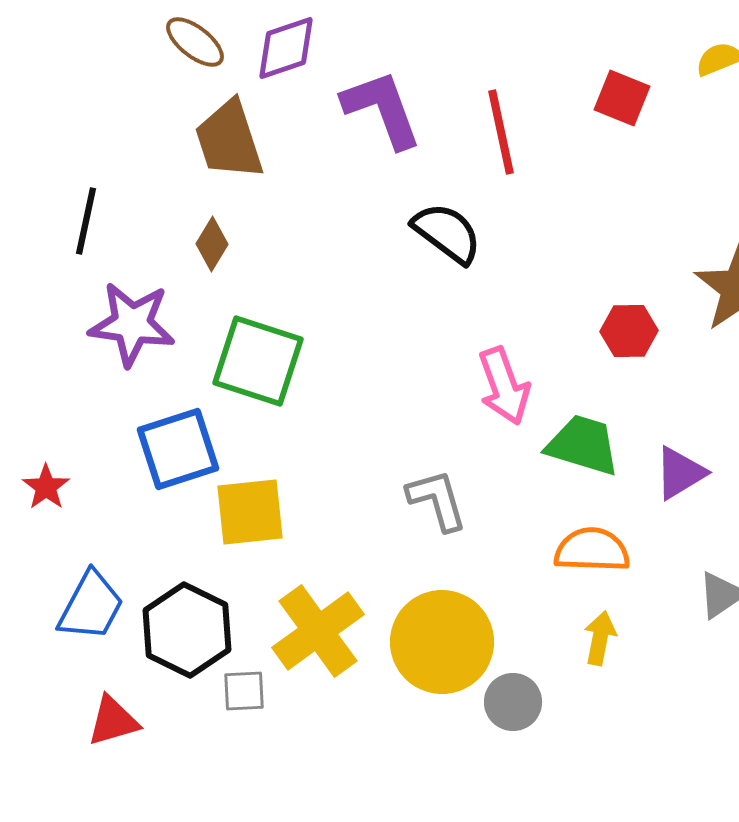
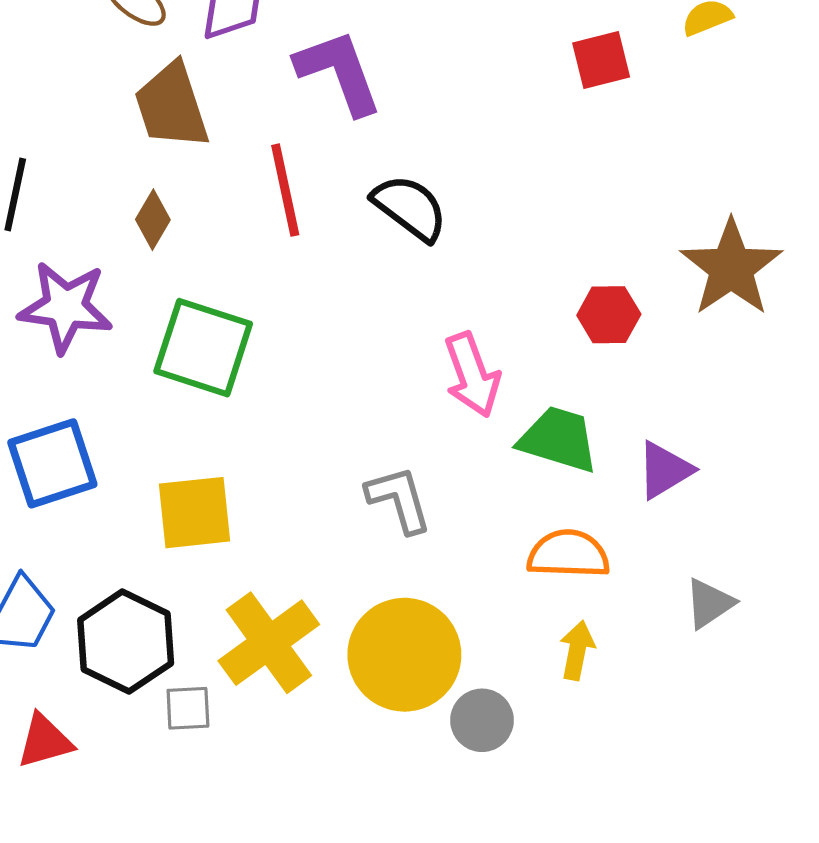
red square: (622, 98) -> (601, 60), turned -36
red line: (501, 132) -> (285, 190), moved
blue square: (178, 449) -> (52, 463), moved

